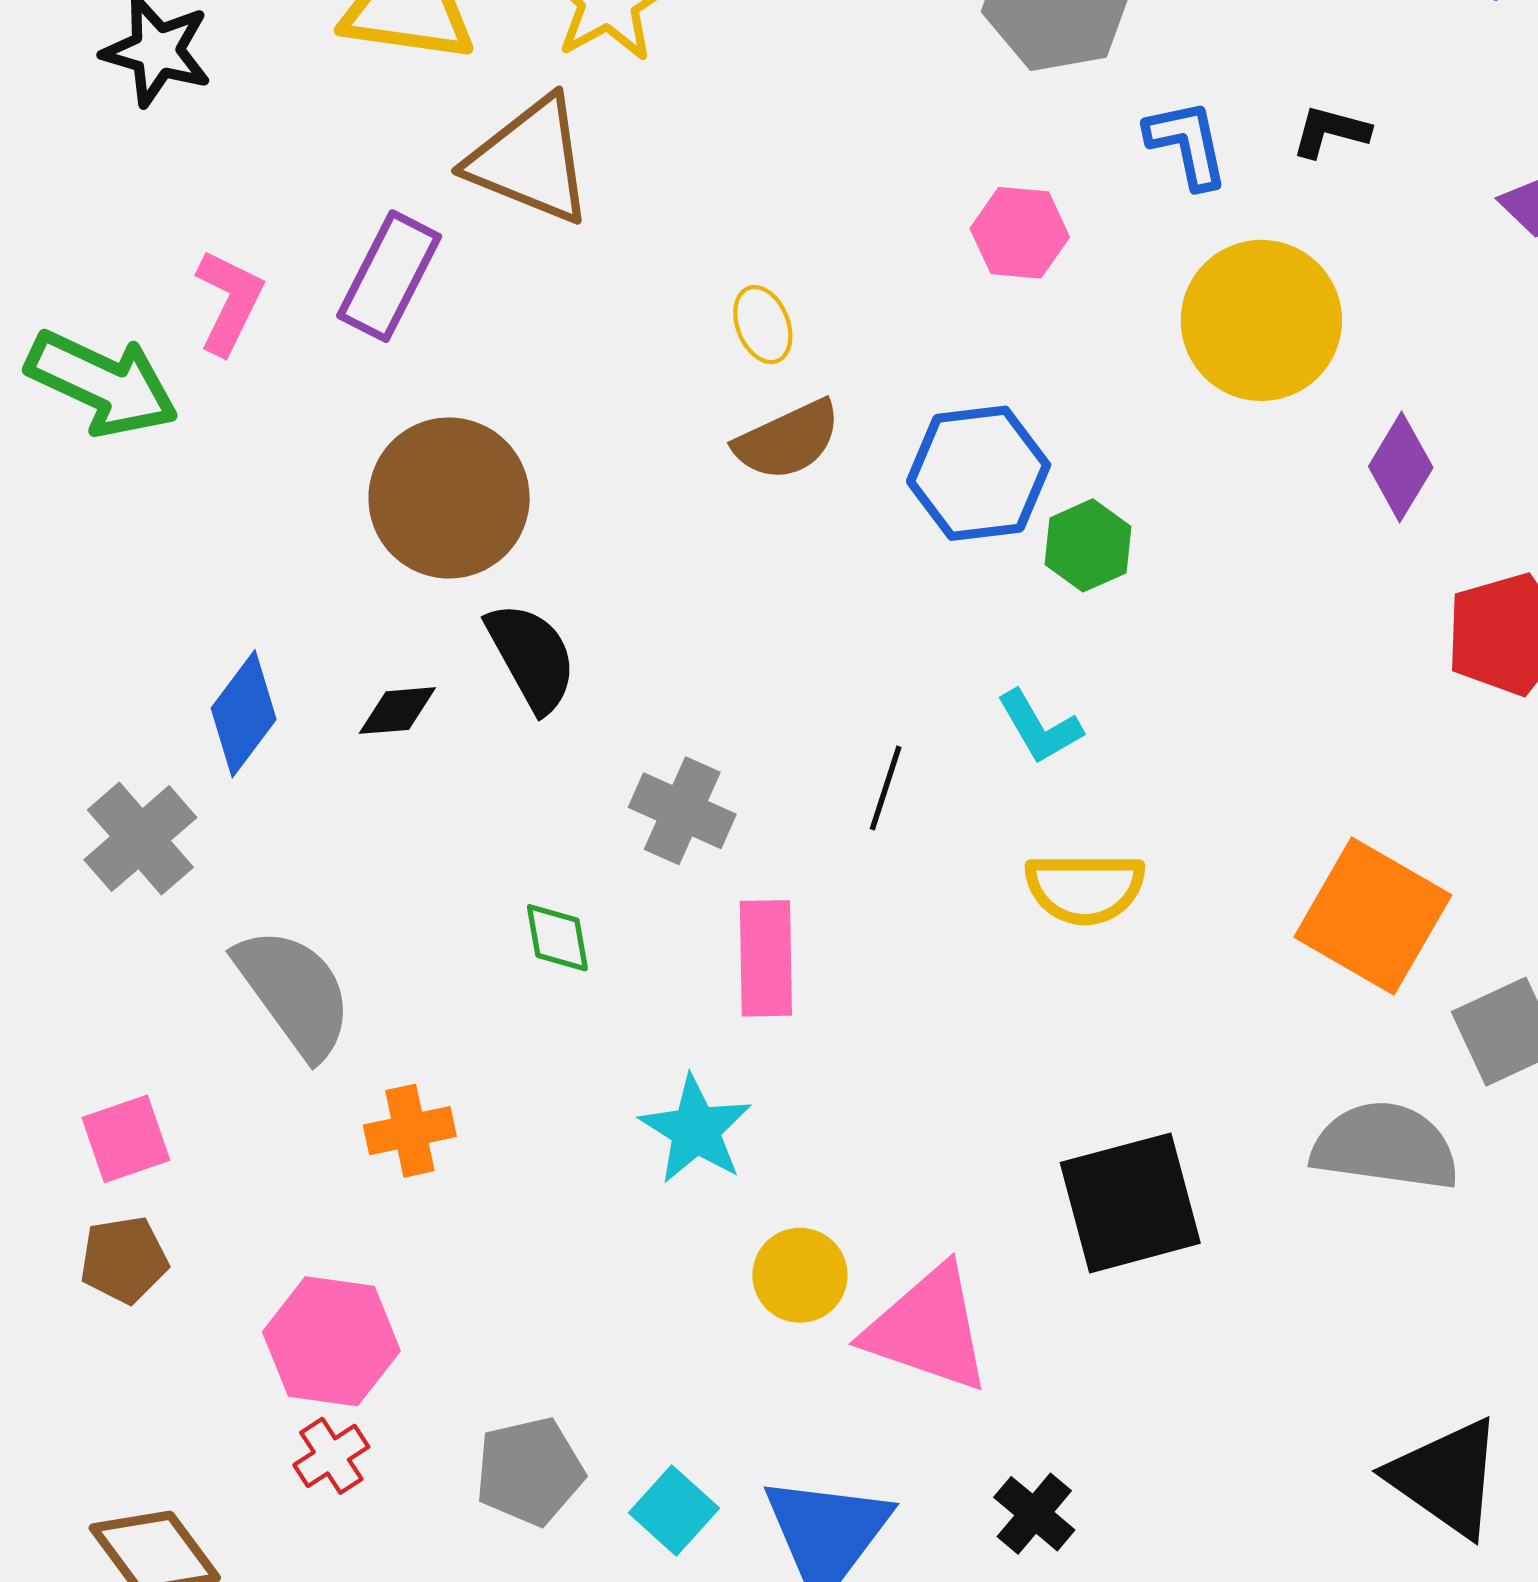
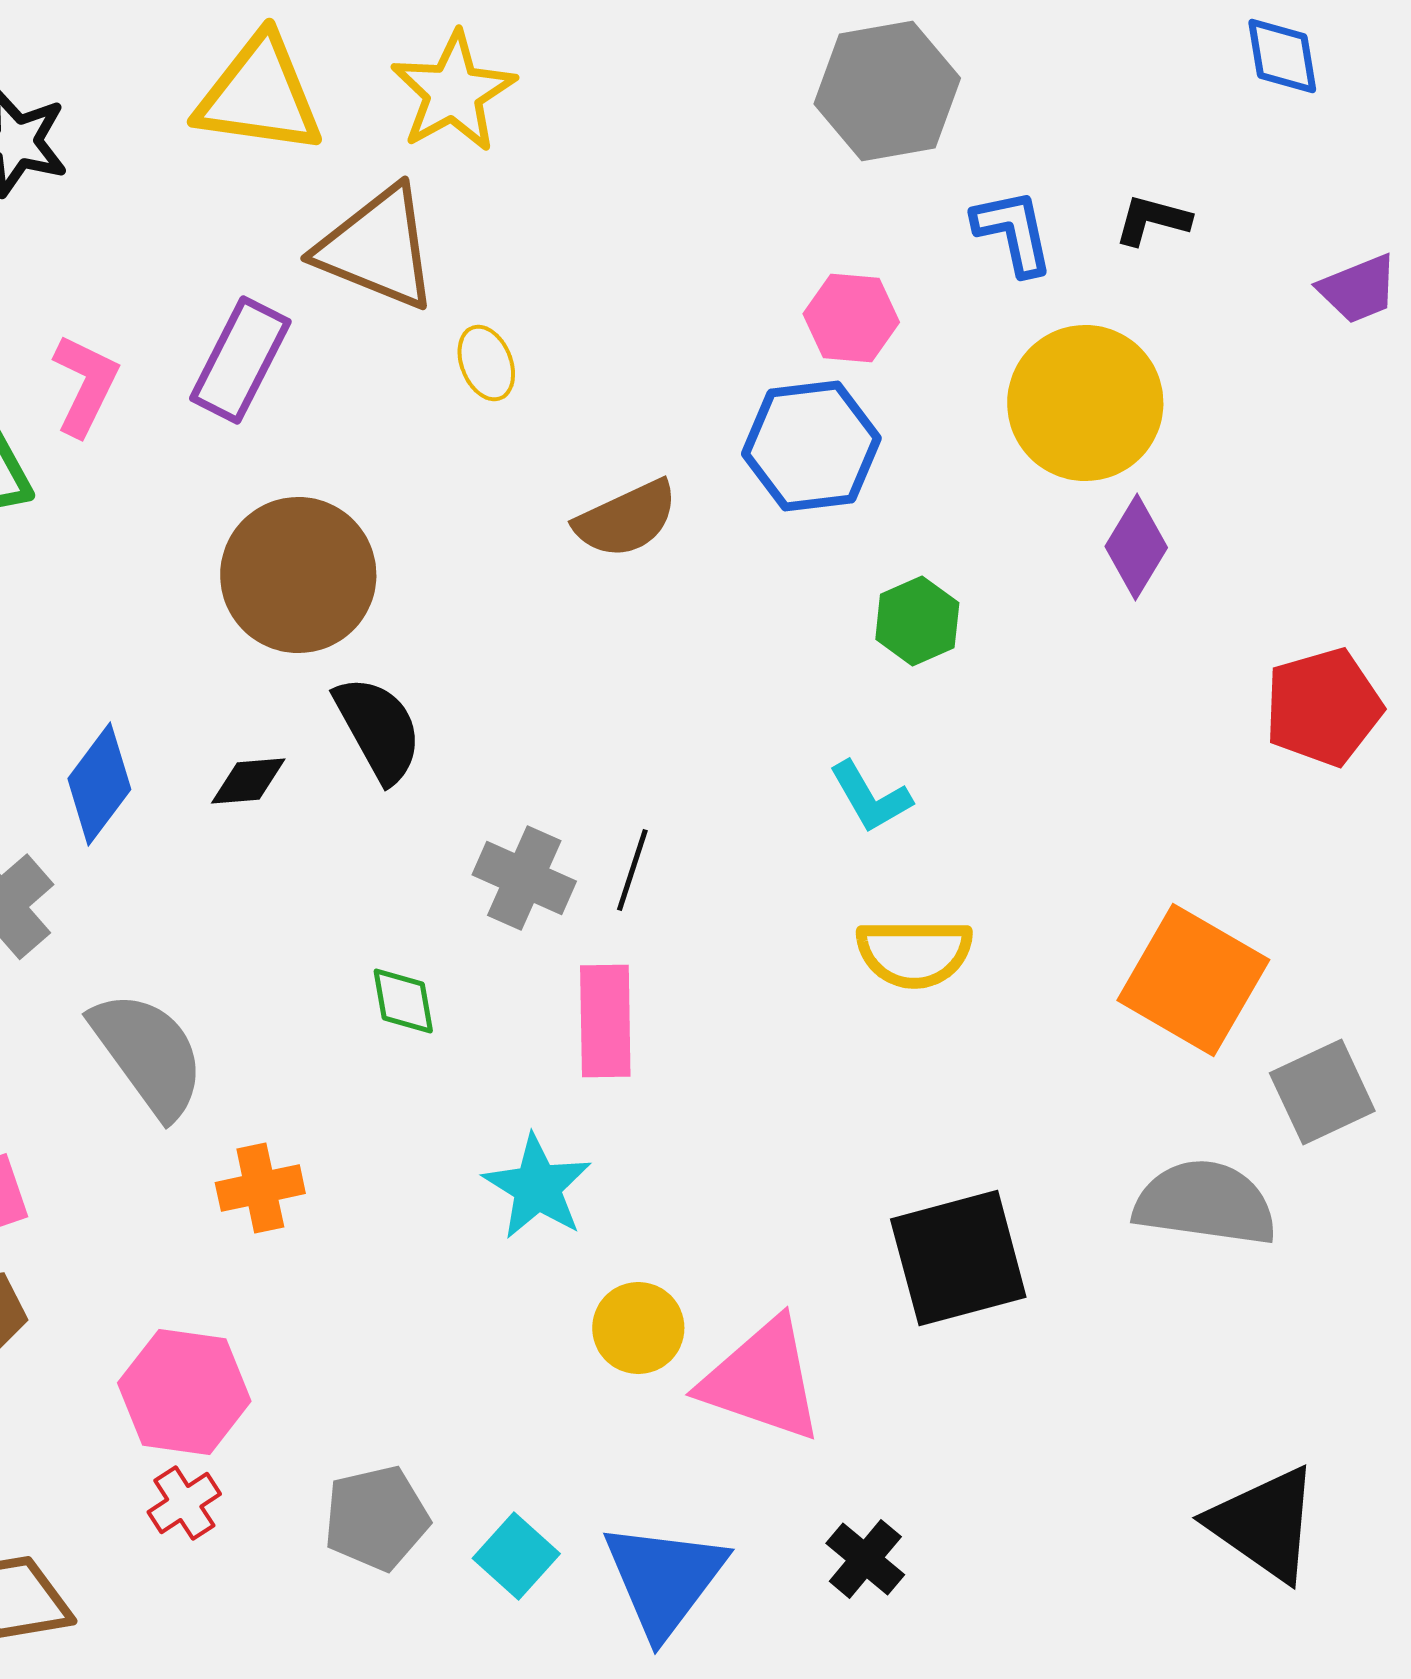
yellow ellipse: (763, 325) -> (486, 363), moved
purple diamond: (1401, 467) -> (1136, 547), moved
blue hexagon: (979, 473) -> (811, 446), moved
black line: (886, 788) -> (632, 870), moved

